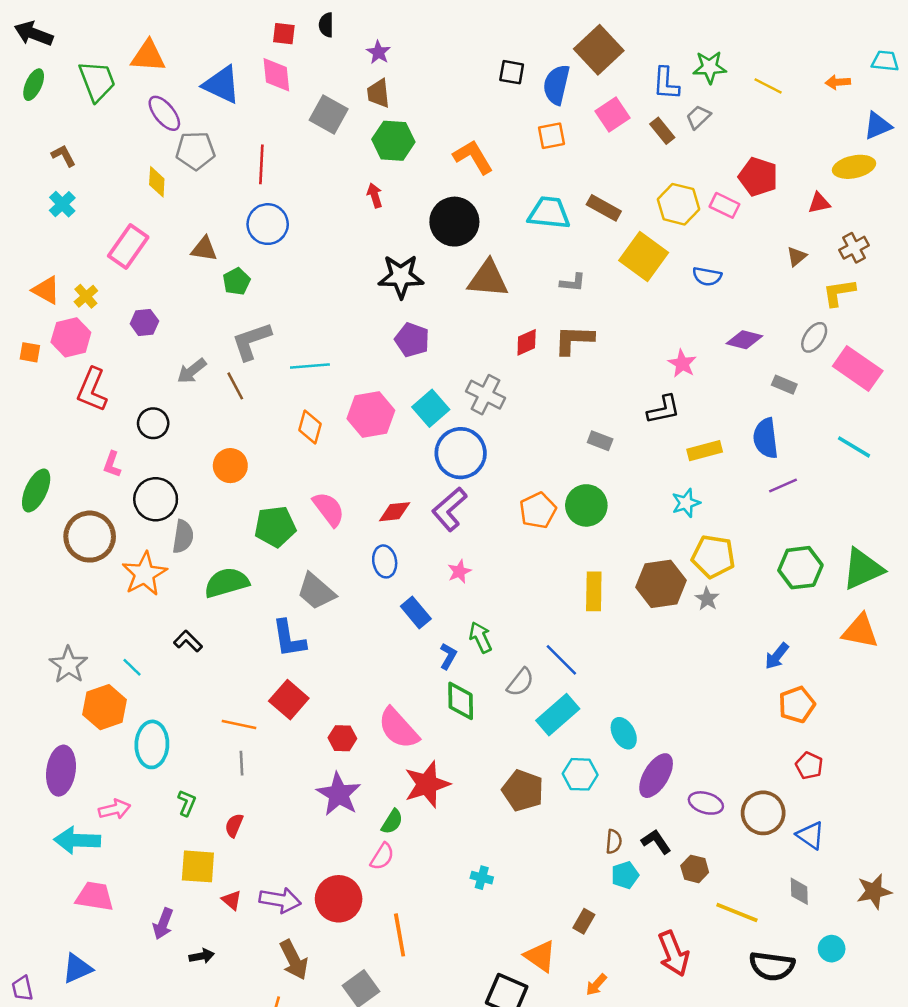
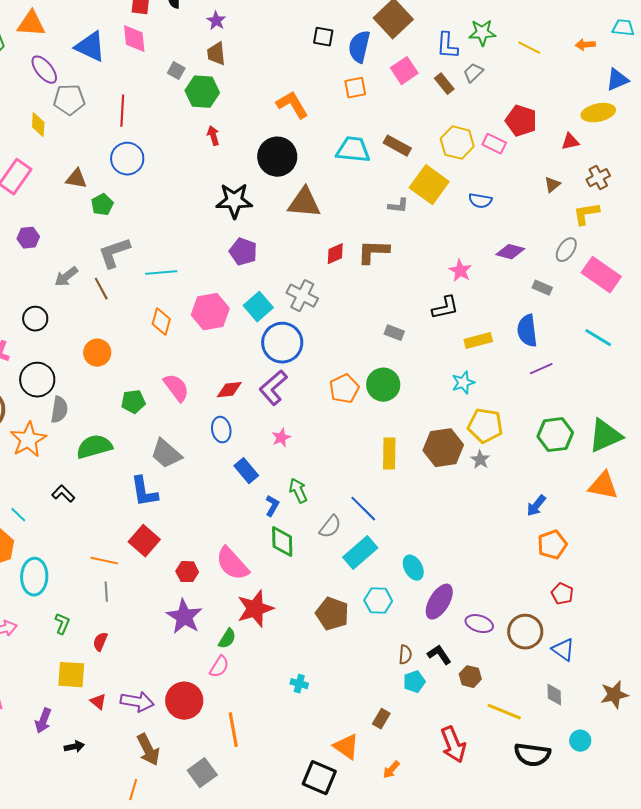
gray square: (329, 115) -> (176, 71), size x0.6
green hexagon: (393, 141) -> (202, 92), moved
gray L-shape: (573, 283) -> (398, 206), moved
green pentagon: (275, 527) -> (133, 402), size x0.7

